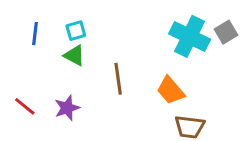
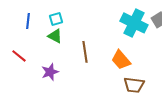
red line: (25, 106) -> (19, 56), moved

